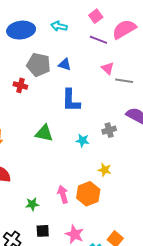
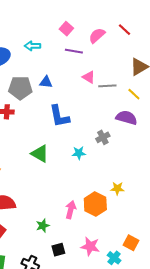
pink semicircle: (124, 29) -> (97, 35), size x0.7
green triangle: (44, 133) -> (40, 154), turned 30
yellow star: (105, 170) -> (117, 188), moved
pink arrow: (63, 194) -> (71, 210), turned 42

